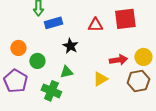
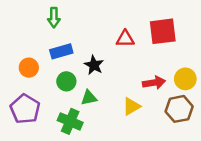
blue rectangle: (53, 23) -> (61, 51), moved
green circle: (37, 61) -> (66, 81), moved

